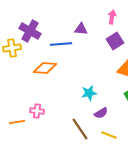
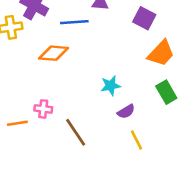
purple square: (115, 41) -> (144, 18), turned -30
brown line: (80, 129) -> (76, 132), moved
yellow line: (109, 135) -> (136, 140), turned 42

